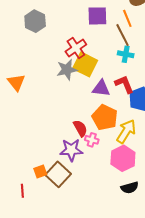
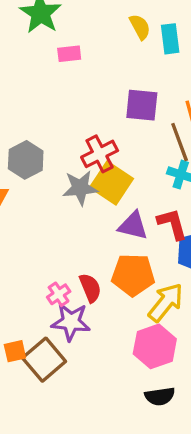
gray hexagon: (35, 21) -> (26, 160), moved
orange pentagon: (105, 117) -> (133, 275), turned -30
pink cross: (92, 140) -> (59, 294), moved, turned 32

